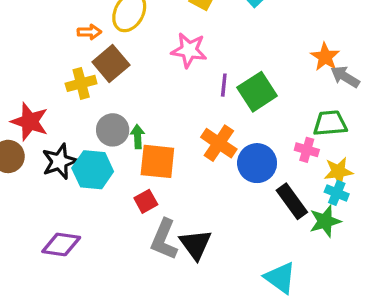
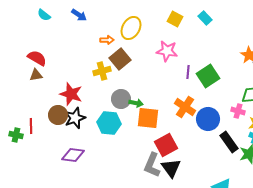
green arrow: (138, 137) -> (136, 103), turned 104
black star: (60, 161) -> (75, 118), moved
red square: (146, 201) -> (166, 145), moved, size x1.6
purple diamond: (61, 244) -> (73, 155), moved

